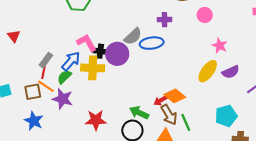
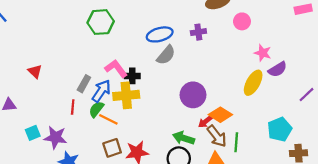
blue ellipse: (152, 43) -> (160, 34), moved
purple circle: (117, 54) -> (193, 95), moved
gray rectangle: (46, 60) -> (84, 84), moved
purple semicircle: (231, 72) -> (278, 69), moved
orange line: (46, 86) -> (108, 119), moved
brown square: (33, 92) -> (112, 148), moved
purple star: (63, 99) -> (55, 137), moved
green line: (186, 122) -> (236, 142), turned 36

